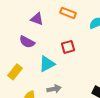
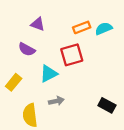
orange rectangle: (68, 13) -> (82, 27), moved, turned -42
red square: (68, 47) -> (72, 55), size x1.5

